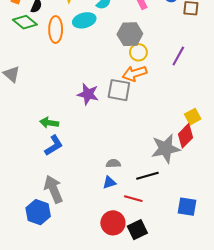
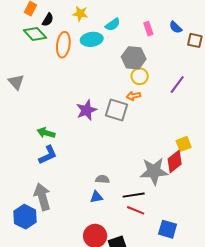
orange arrow: (135, 73) -> (133, 96), size x0.6
purple star: (88, 94) -> (86, 110), turned 30
red line: (133, 199) -> (136, 210), moved

